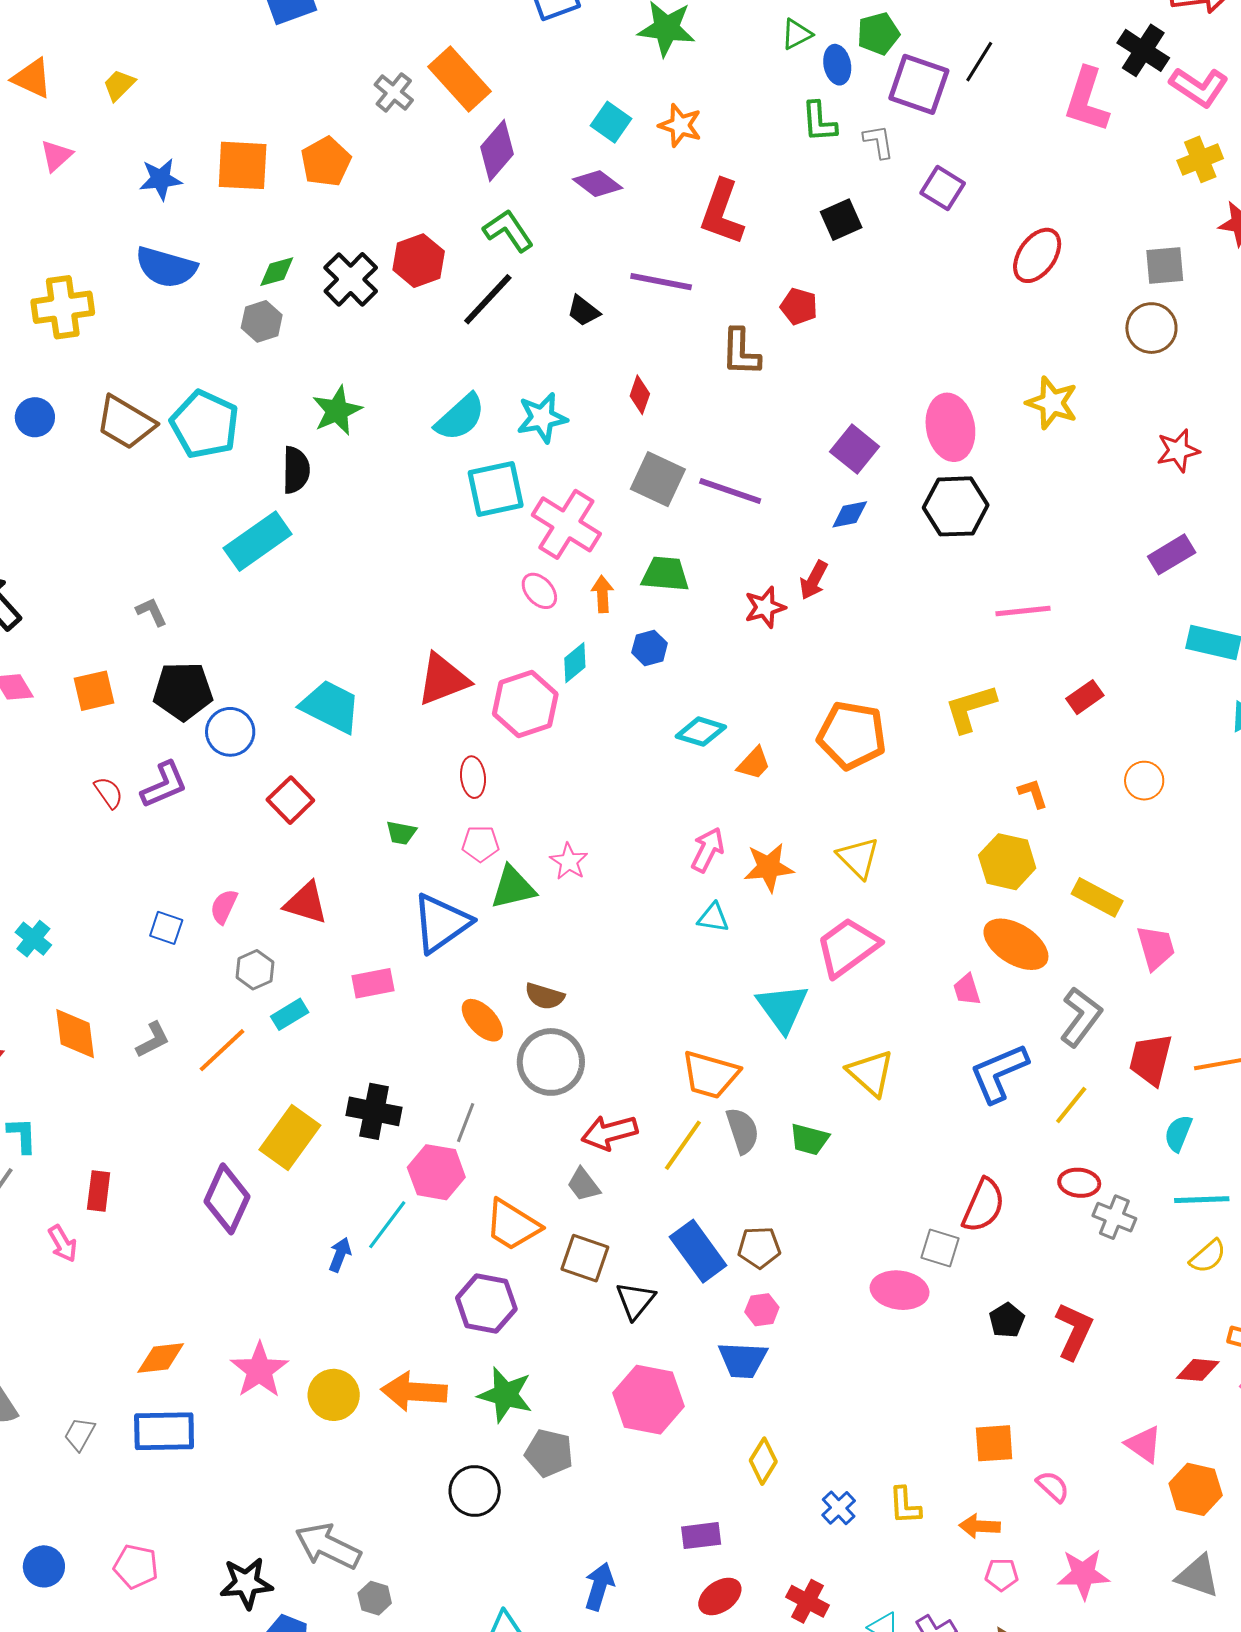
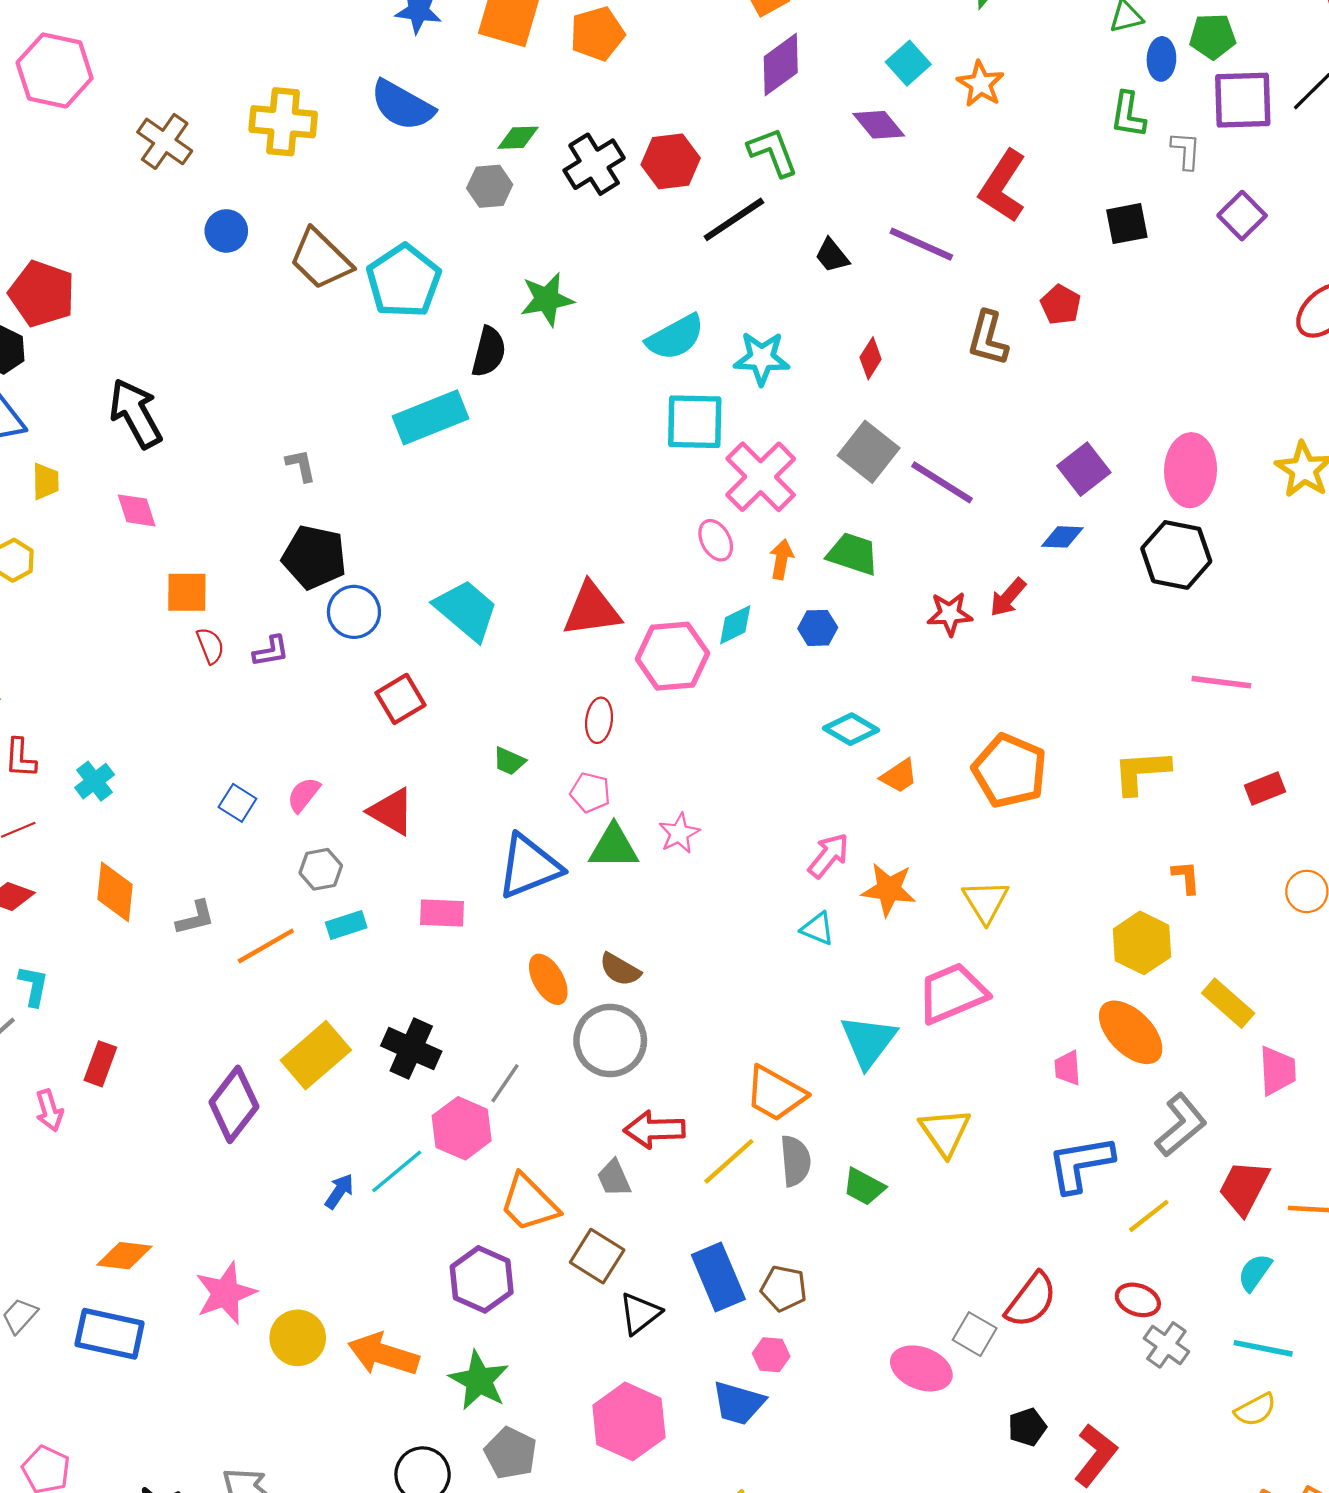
purple square: (919, 84) -> (1243, 100), turned -34
orange square: (94, 691) -> (187, 592), moved
purple L-shape: (164, 785) -> (271, 651), size x0.7

